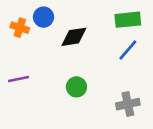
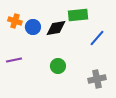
blue circle: (44, 17) -> (33, 27), moved
green rectangle: (128, 20) -> (78, 15), moved

